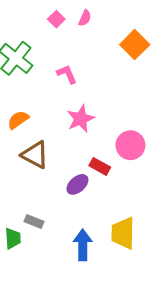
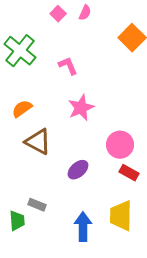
pink circle: (130, 145) -> (120, 145), moved
red rectangle: (100, 166) -> (129, 173), moved

